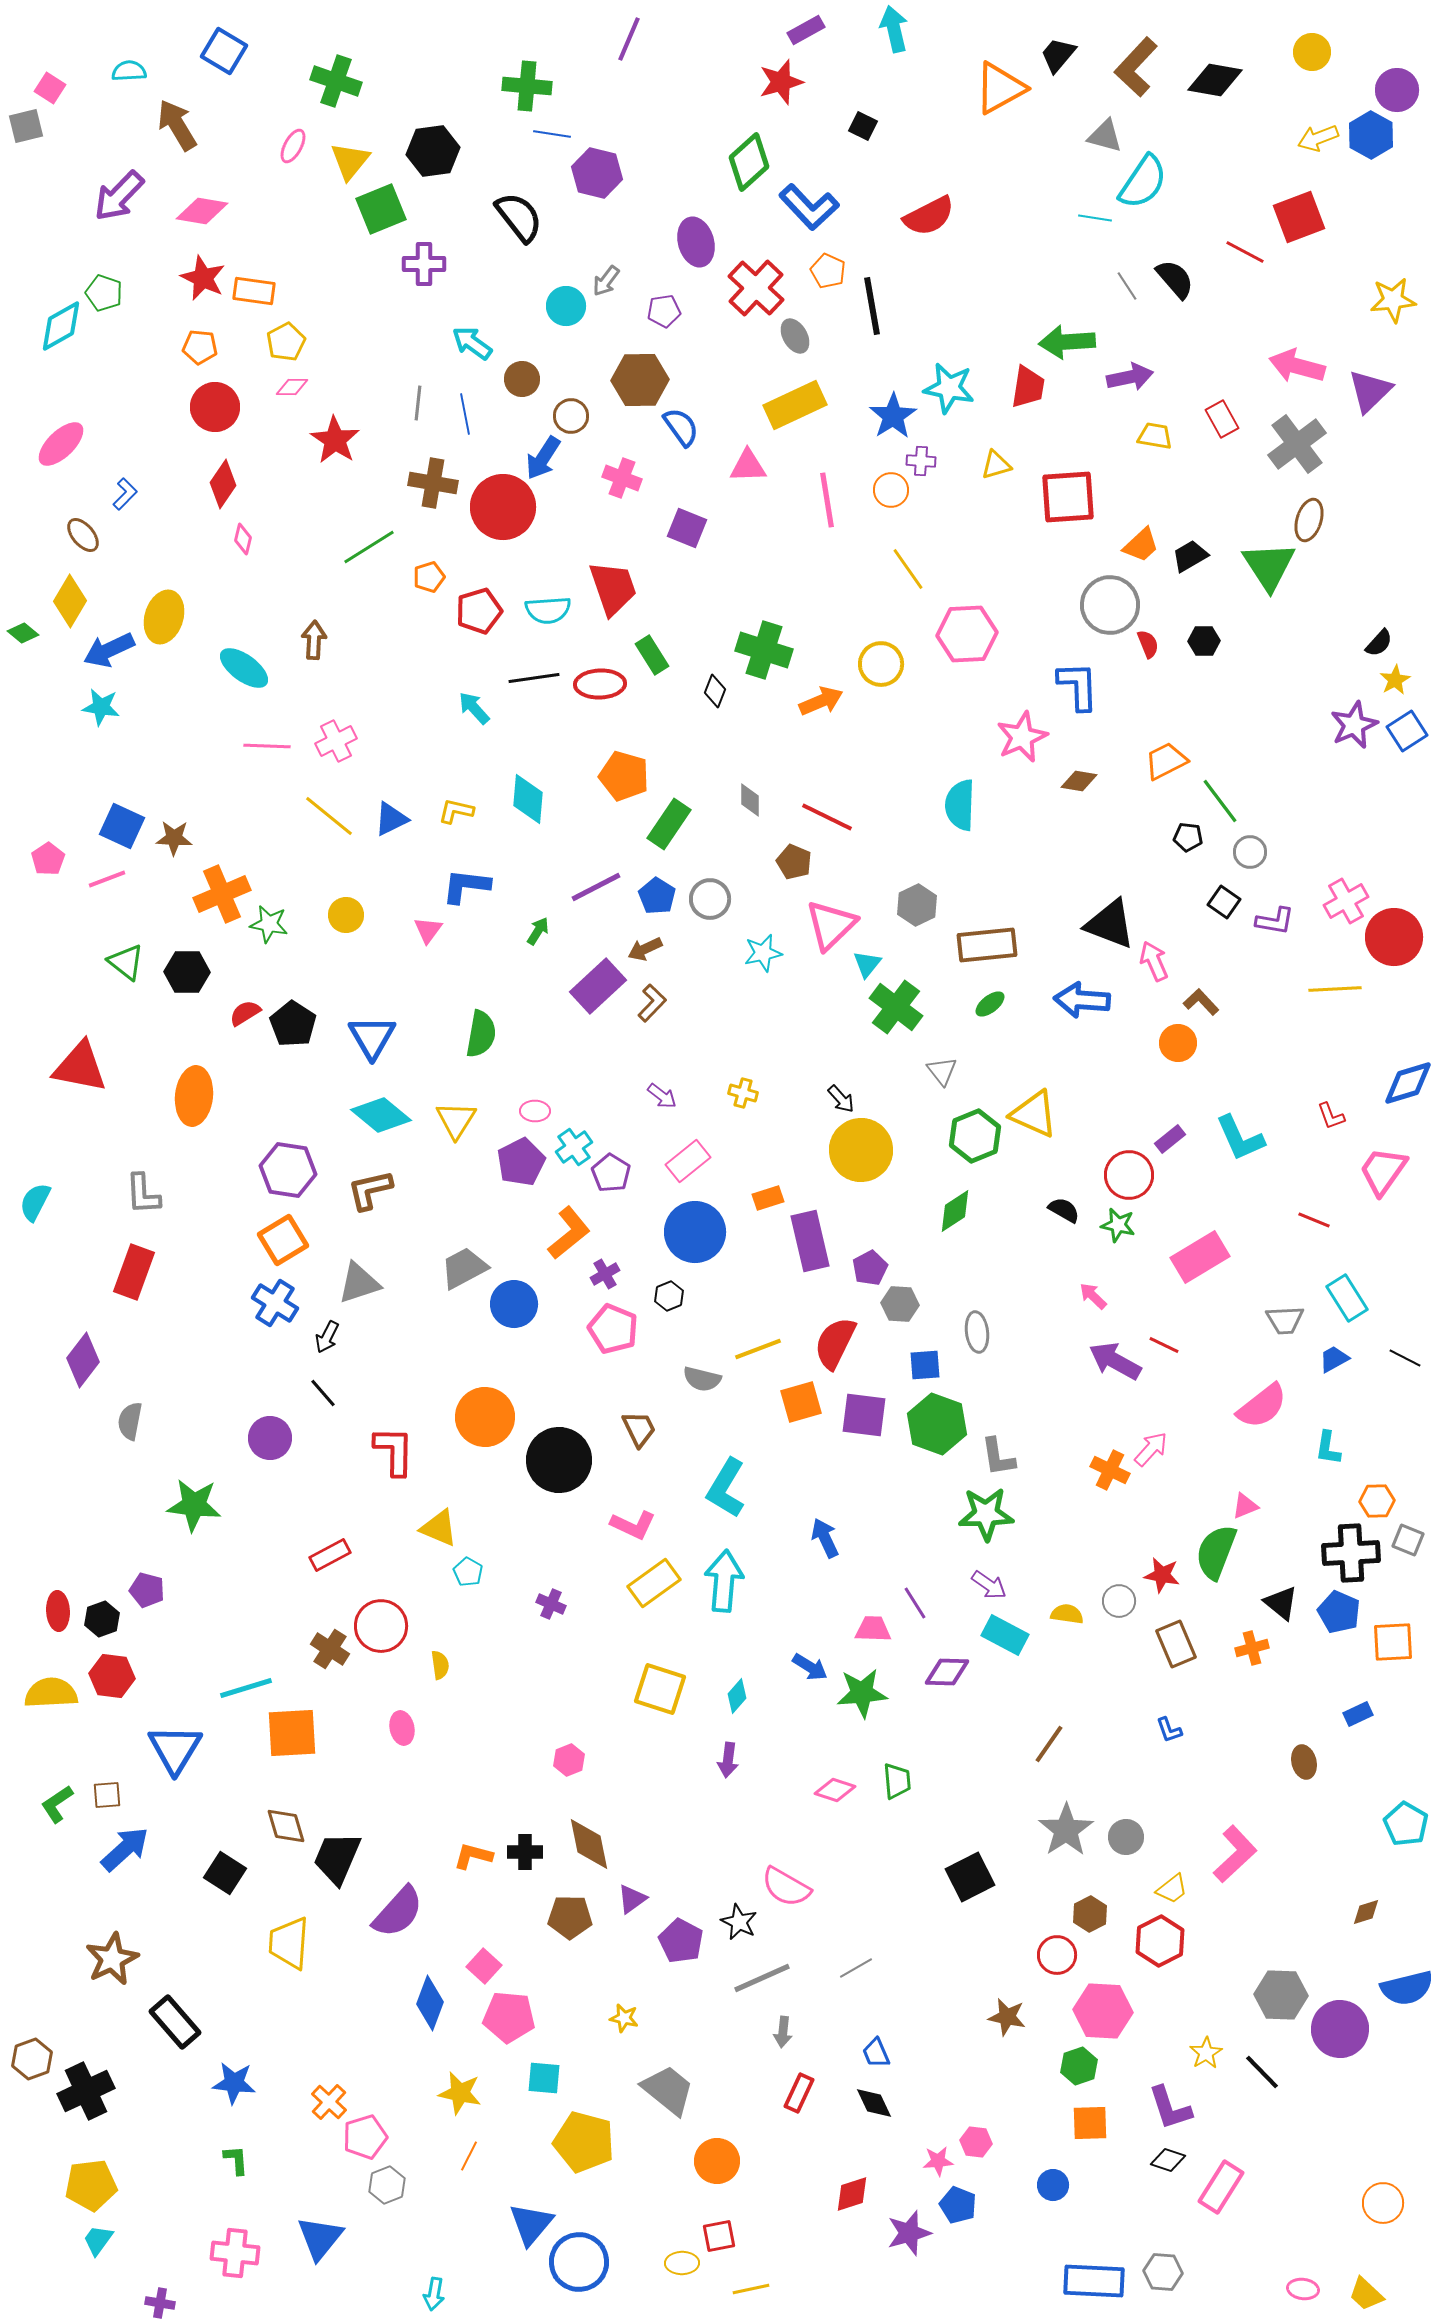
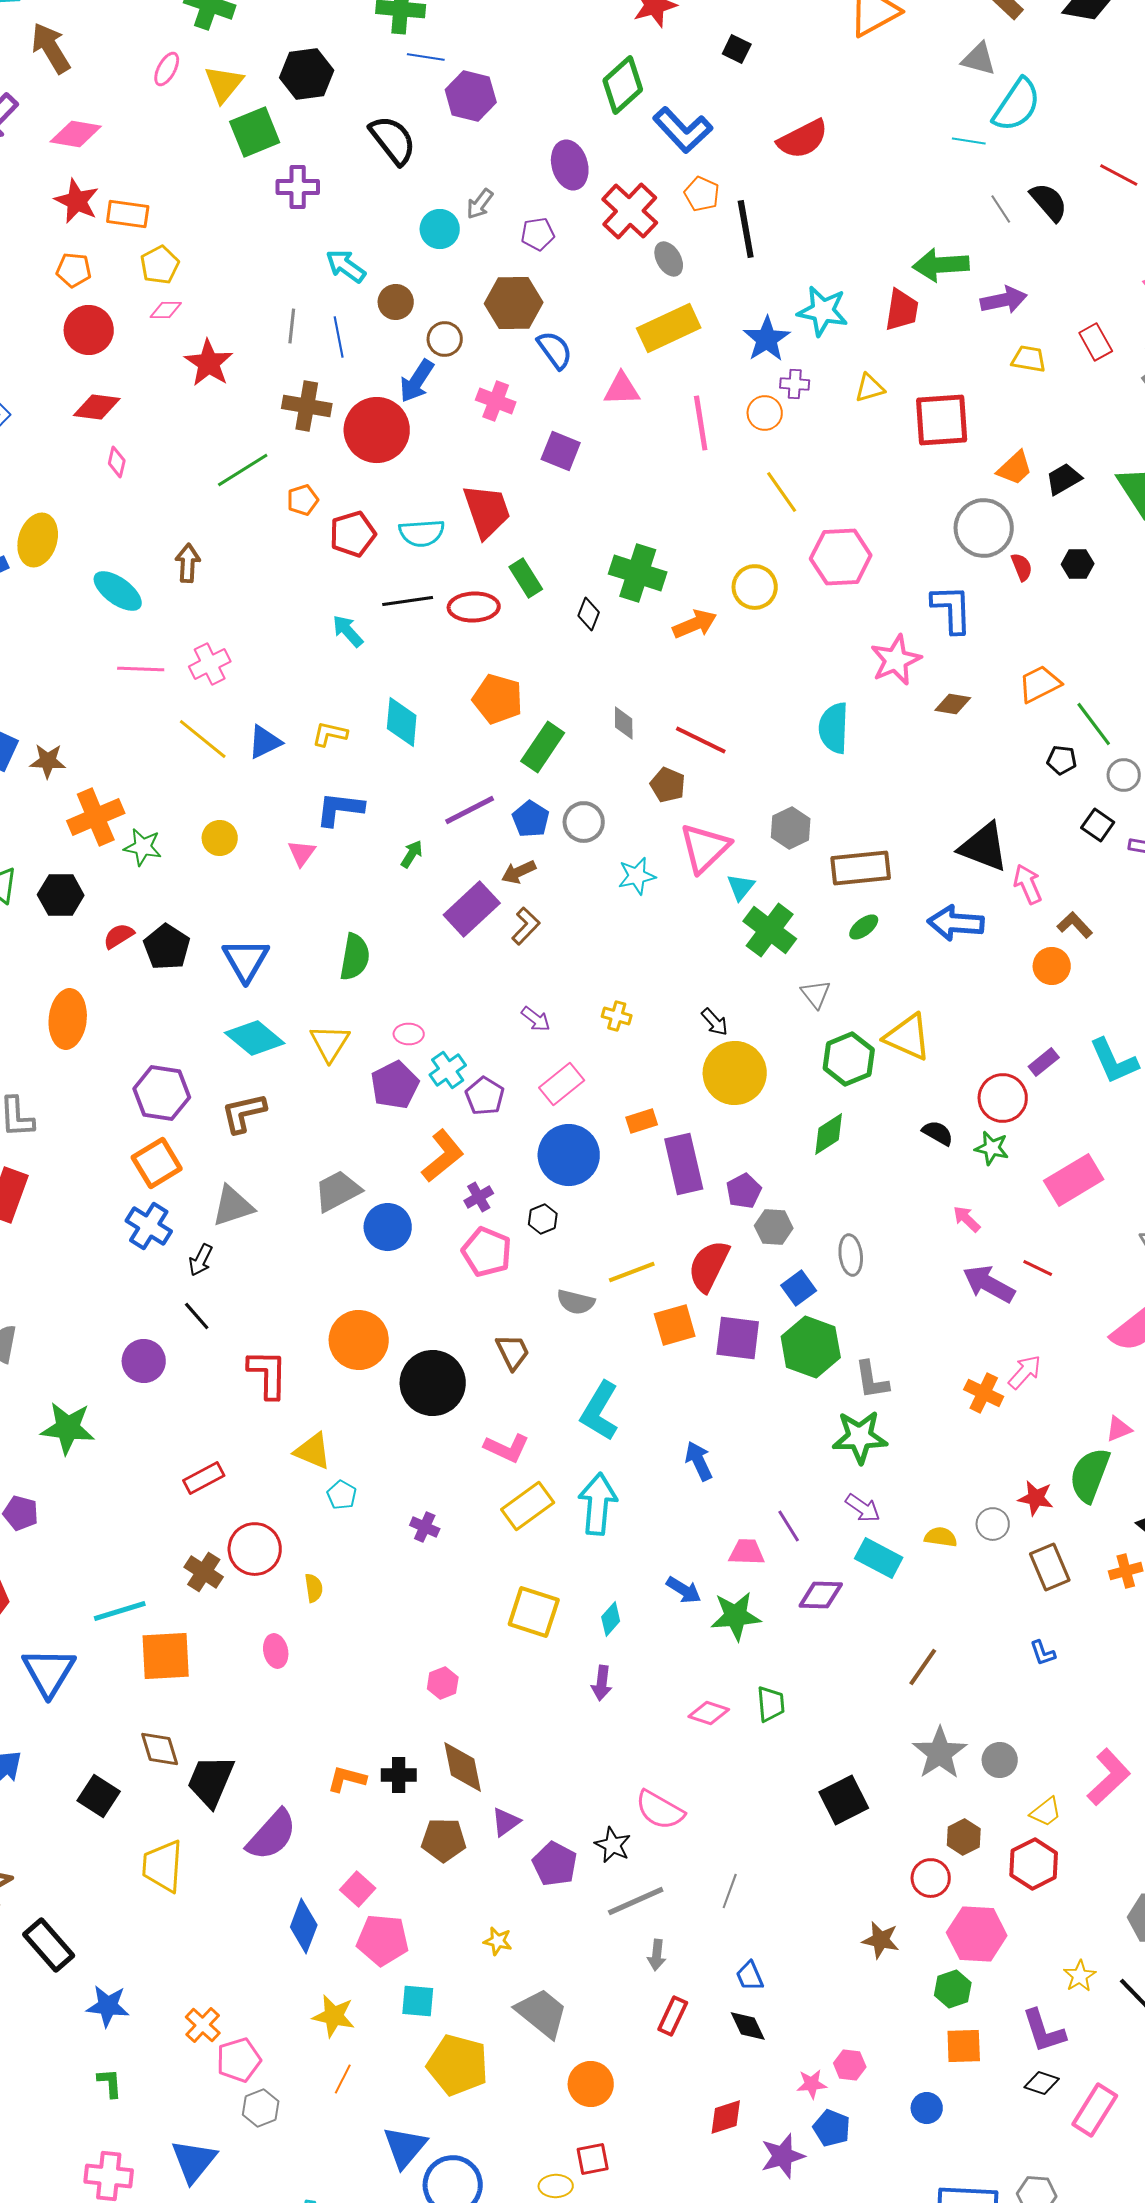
red diamond: (223, 484) -> (97, 407), turned 63
blue square: (925, 1365) -> (799, 1288), turned -32
gray line: (856, 1968) -> (730, 1891), turned -40

